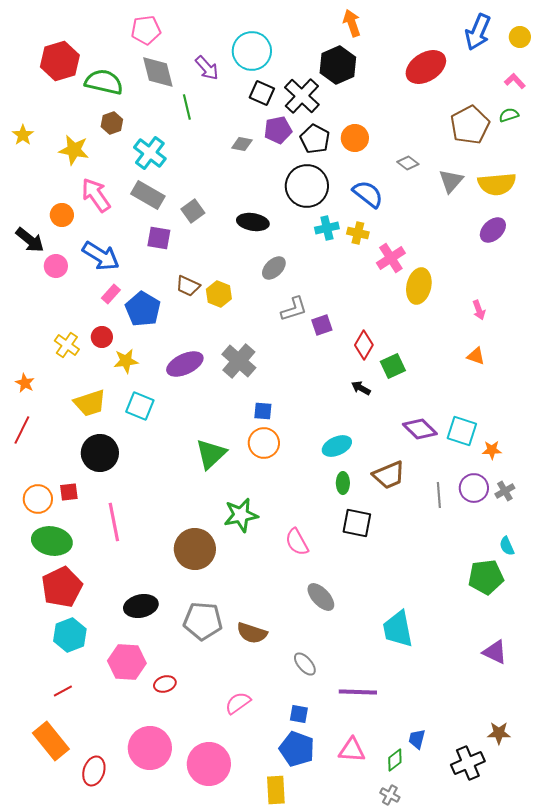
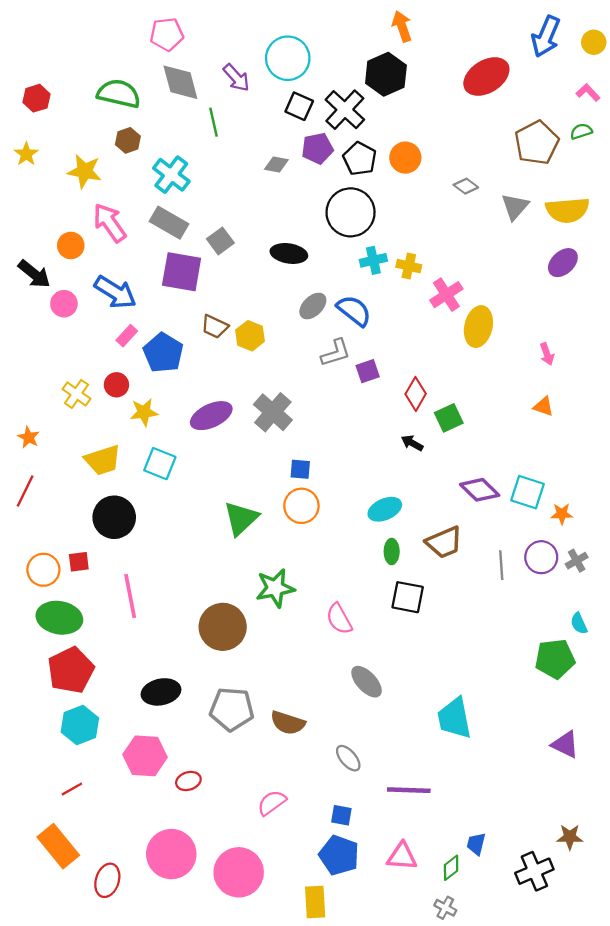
red hexagon: (60, 61) -> (37, 98), moved, size x0.6
blue semicircle: (368, 194) -> (354, 311), moved
purple square: (159, 238) -> (182, 272), size x1.5

